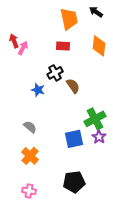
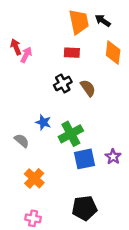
black arrow: (96, 12) -> (103, 21), moved
brown semicircle: (73, 86) -> (88, 88), moved
blue star: (38, 90) -> (43, 122), moved
green cross: (95, 119) -> (71, 134), moved
gray semicircle: (30, 127) -> (22, 141), moved

